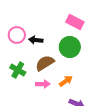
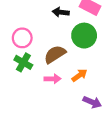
pink circle: (17, 35) -> (22, 38), moved
black arrow: (36, 40) -> (61, 12), moved

